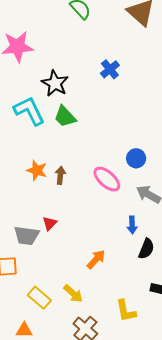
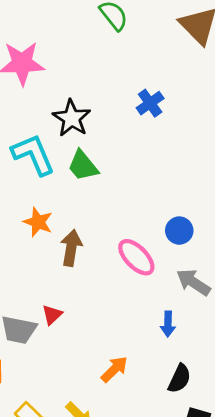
orange star: (37, 170) -> (38, 222), moved
brown arrow: (60, 175) -> (71, 248), size x1.4
black semicircle: (146, 249) -> (179, 379), moved

